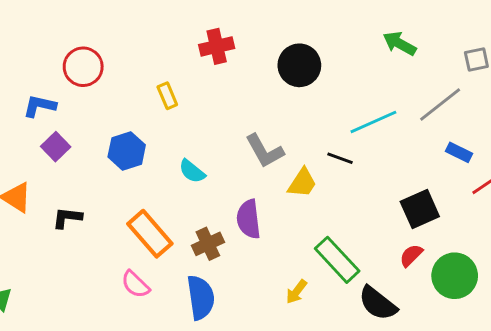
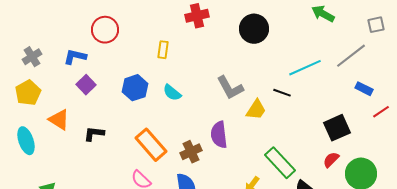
yellow rectangle: (167, 96) -> (163, 50), turned 30
cyan semicircle: (192, 171) -> (172, 93), moved

